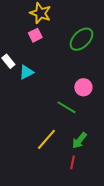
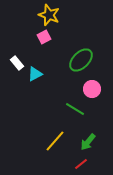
green ellipse: (81, 39) -> (81, 60), moved
red line: (72, 162) -> (81, 164), turned 40

